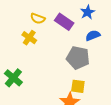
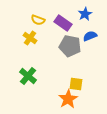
gray pentagon: (78, 58) -> (70, 46), moved
green cross: (13, 78) -> (28, 76), moved

